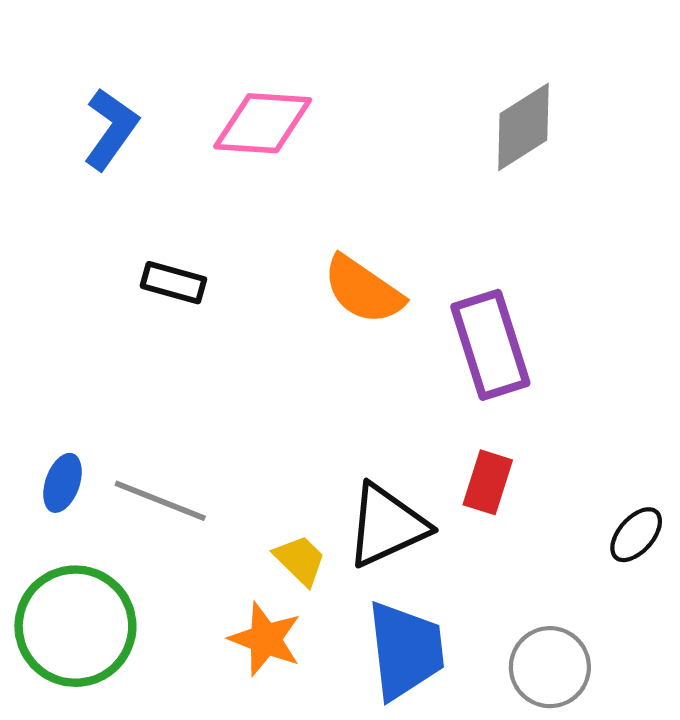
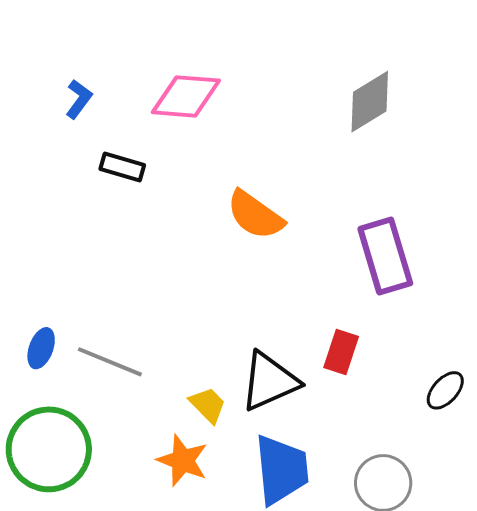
blue L-shape: (111, 129) -> (79, 99), size x0.7
black rectangle: (173, 283) -> (122, 167), moved
purple rectangle: (490, 345) -> (385, 256), moved

